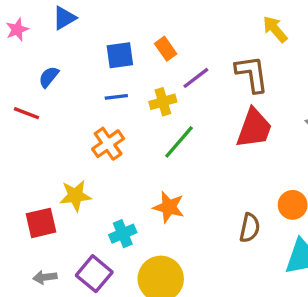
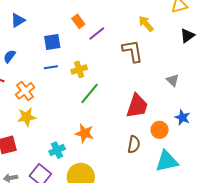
orange rectangle: (166, 49) -> (78, 21), moved
purple line: (196, 78) -> (97, 34), moved
red trapezoid: (254, 128) -> (137, 106), moved
orange cross: (108, 144) -> (25, 91), moved
yellow star: (75, 196) -> (27, 117), moved

